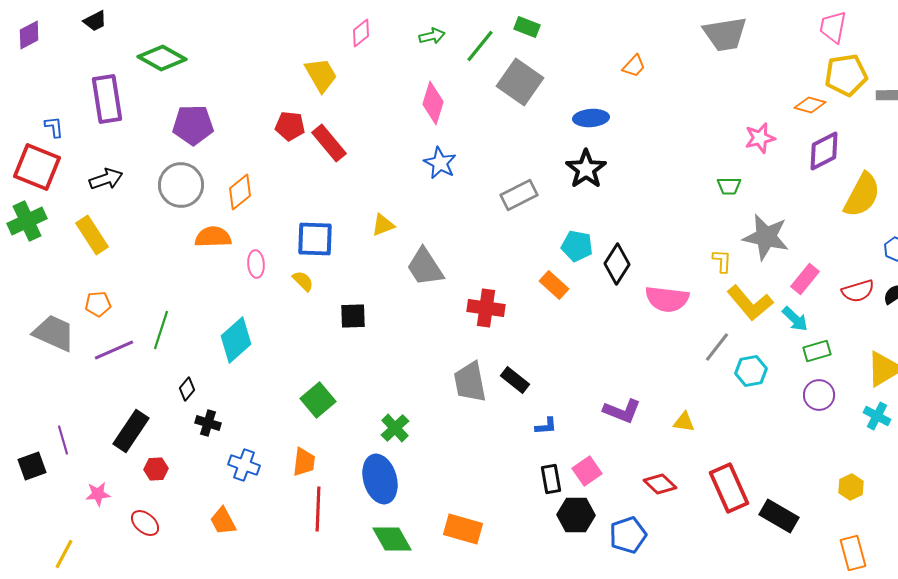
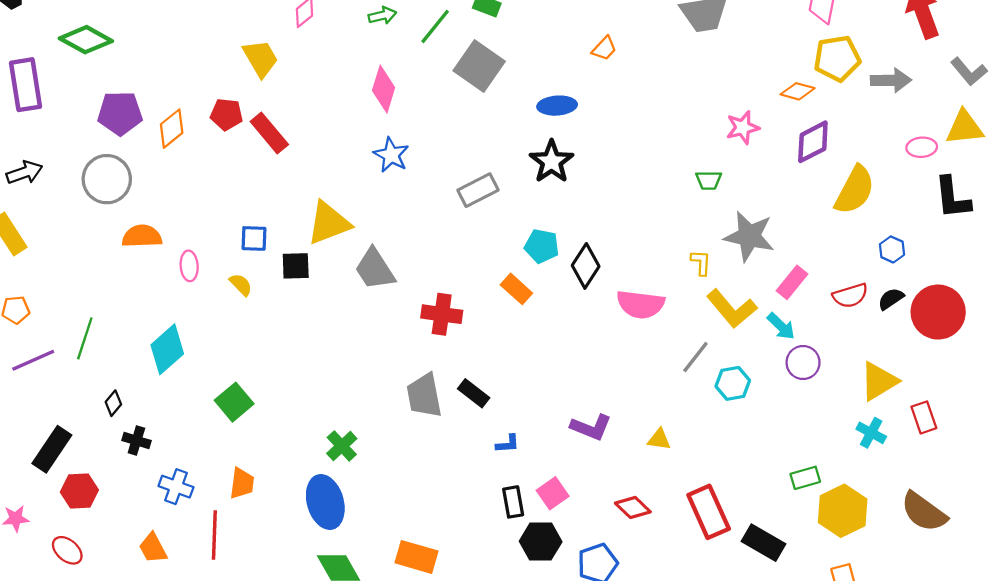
orange diamond: (240, 192) -> (172, 129), moved
yellow triangle: (383, 225) -> (329, 223), size x1.8
blue square: (315, 239) -> (254, 238), size x0.7
black square: (353, 316) -> (296, 266), moved
green rectangle: (817, 351) -> (805, 478), moved
purple circle: (819, 395) -> (803, 363), moved
green square: (318, 400) -> (234, 402), moved
red hexagon: (156, 469) -> (79, 491), size x1.4
yellow hexagon: (851, 487) -> (843, 511), size x1.8
red line: (318, 509) -> (214, 535), moved

